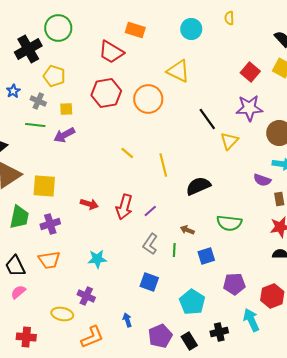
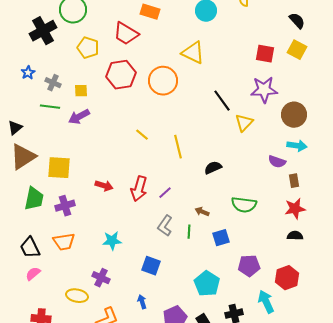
red square: (250, 72) -> (265, 54), turned -30
yellow pentagon: (54, 76) -> (88, 48), moved
black semicircle: (198, 186) -> (213, 168), size x0.7
blue square: (149, 282) -> (151, 266), moved

